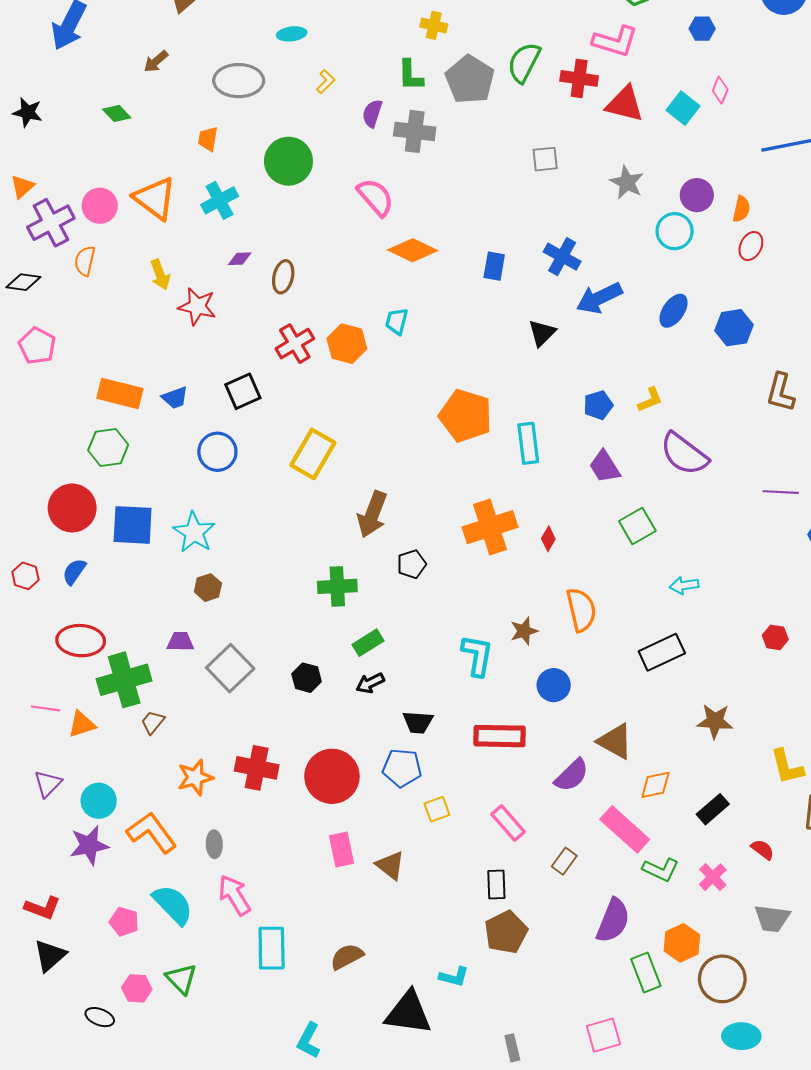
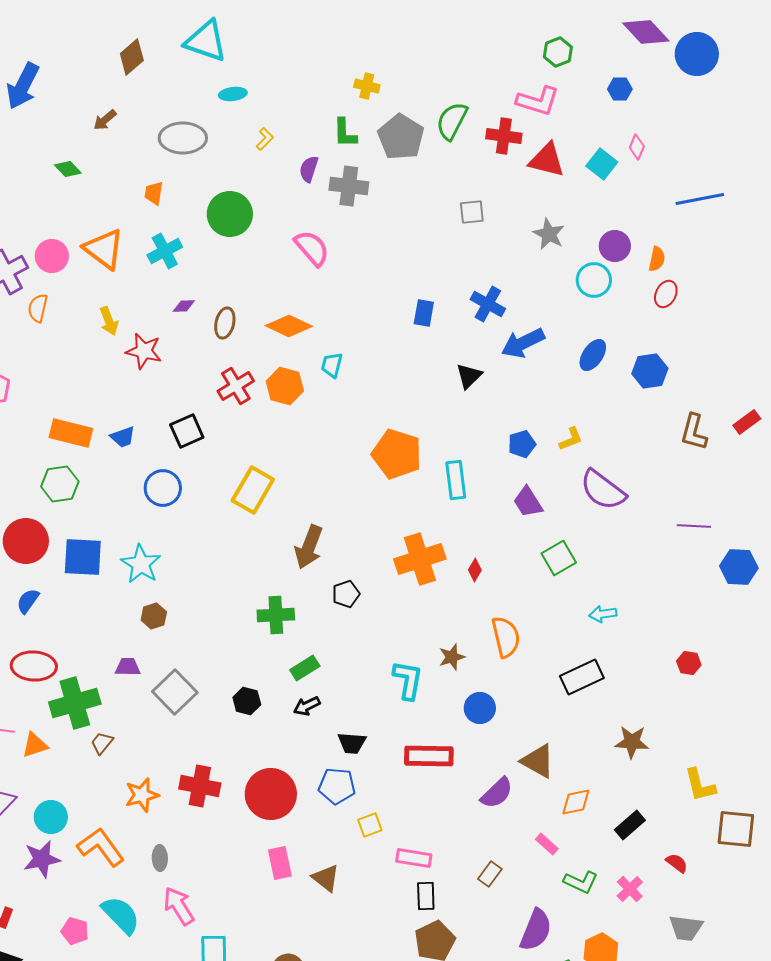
orange diamond: (413, 250) -> (289, 326), moved
pink rectangle: (508, 823) -> (414, 858), moved, turned -40
pink rectangle: (625, 829) -> (547, 844), size x0.5

